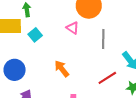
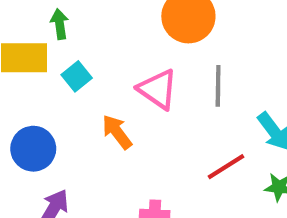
pink triangle: (73, 28) -> (158, 89), moved, size x1.5
orange arrow: (62, 69) -> (117, 132), moved

